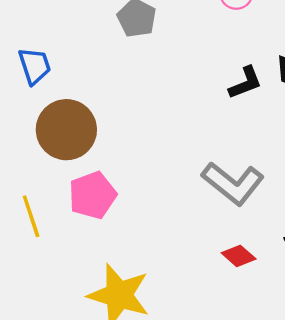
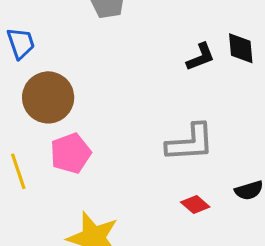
gray L-shape: (233, 183) -> (190, 143), turned -42

